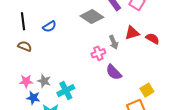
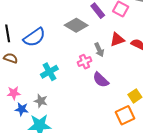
blue semicircle: (49, 27) -> (34, 37), size x1.6
gray star: (44, 81) -> (41, 101), moved
cyan cross: (66, 91) -> (49, 72), moved

